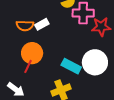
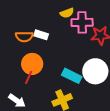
white rectangle: (42, 24) -> (41, 35), turned 48

